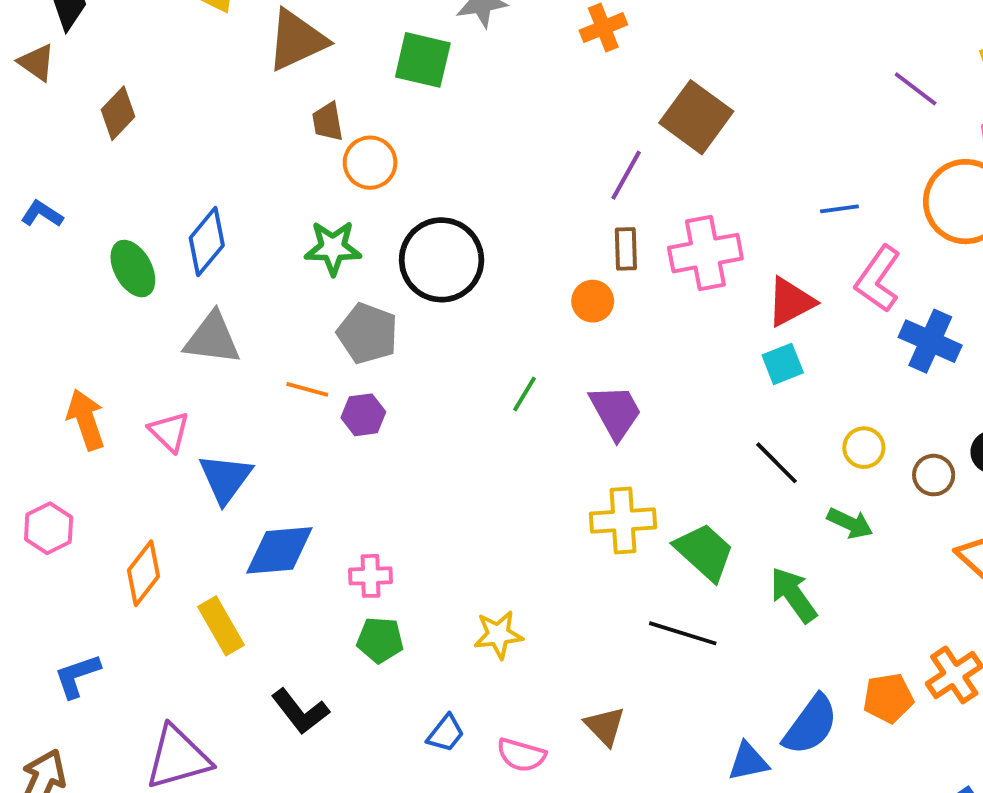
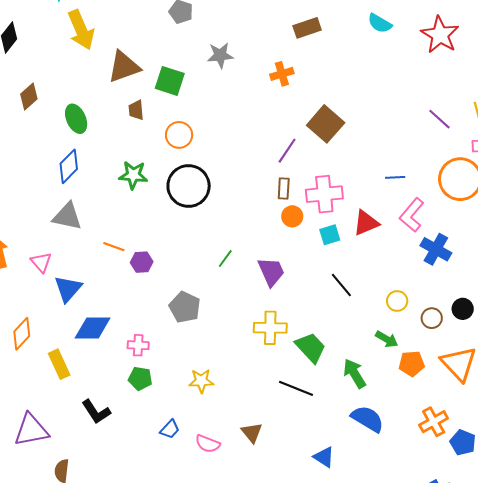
green square: (423, 60) -> (170, 81), moved
orange circle: (370, 163) -> (179, 135), moved
green ellipse: (133, 269) -> (76, 119), moved
orange circle: (593, 301) -> (292, 216), moved
gray pentagon: (368, 333) -> (185, 307), moved
cyan square: (783, 364) -> (330, 235), moved
black line: (776, 463) -> (341, 285), moved
orange pentagon: (888, 698) -> (412, 364), moved
blue semicircle: (811, 725) -> (368, 419), moved, turned -100
blue triangle: (748, 762) -> (324, 457), turned 40

